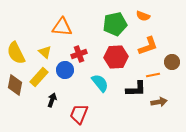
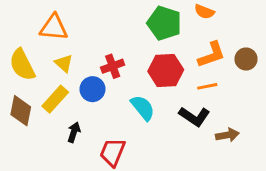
green pentagon: (115, 24) -> (164, 23), turned 30
orange triangle: (62, 27) -> (54, 27), moved
brown circle: (172, 62) -> (246, 59), moved
orange line: (153, 75) -> (207, 86), moved
black L-shape: (136, 89) -> (194, 116), turned 35

